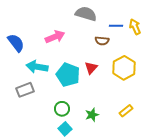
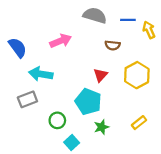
blue line: (116, 26) -> (128, 20), moved
cyan pentagon: (68, 75) -> (88, 102), moved
green circle: (62, 109) -> (57, 120), moved

